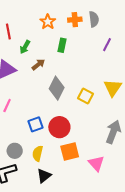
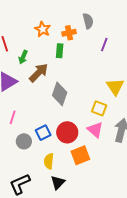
orange cross: (75, 20) -> (69, 33), moved
brown arrow: (38, 64) -> (39, 73), size x1.5
yellow square: (85, 96) -> (99, 108), moved
gray circle: (15, 151) -> (24, 141), moved
pink triangle: (96, 163) -> (95, 130), moved

